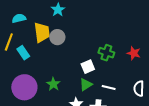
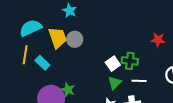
cyan semicircle: (19, 18) -> (31, 28), size x1.5
green cross: (106, 53) -> (130, 61), moved
green star: (53, 84) -> (68, 90), moved

